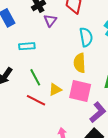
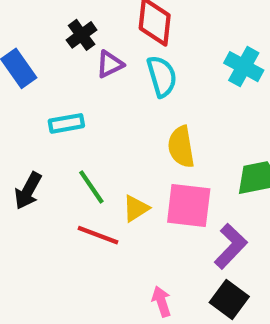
purple triangle: (50, 21) -> (110, 64), turned 32
cyan semicircle: (86, 37) -> (162, 76), moved

